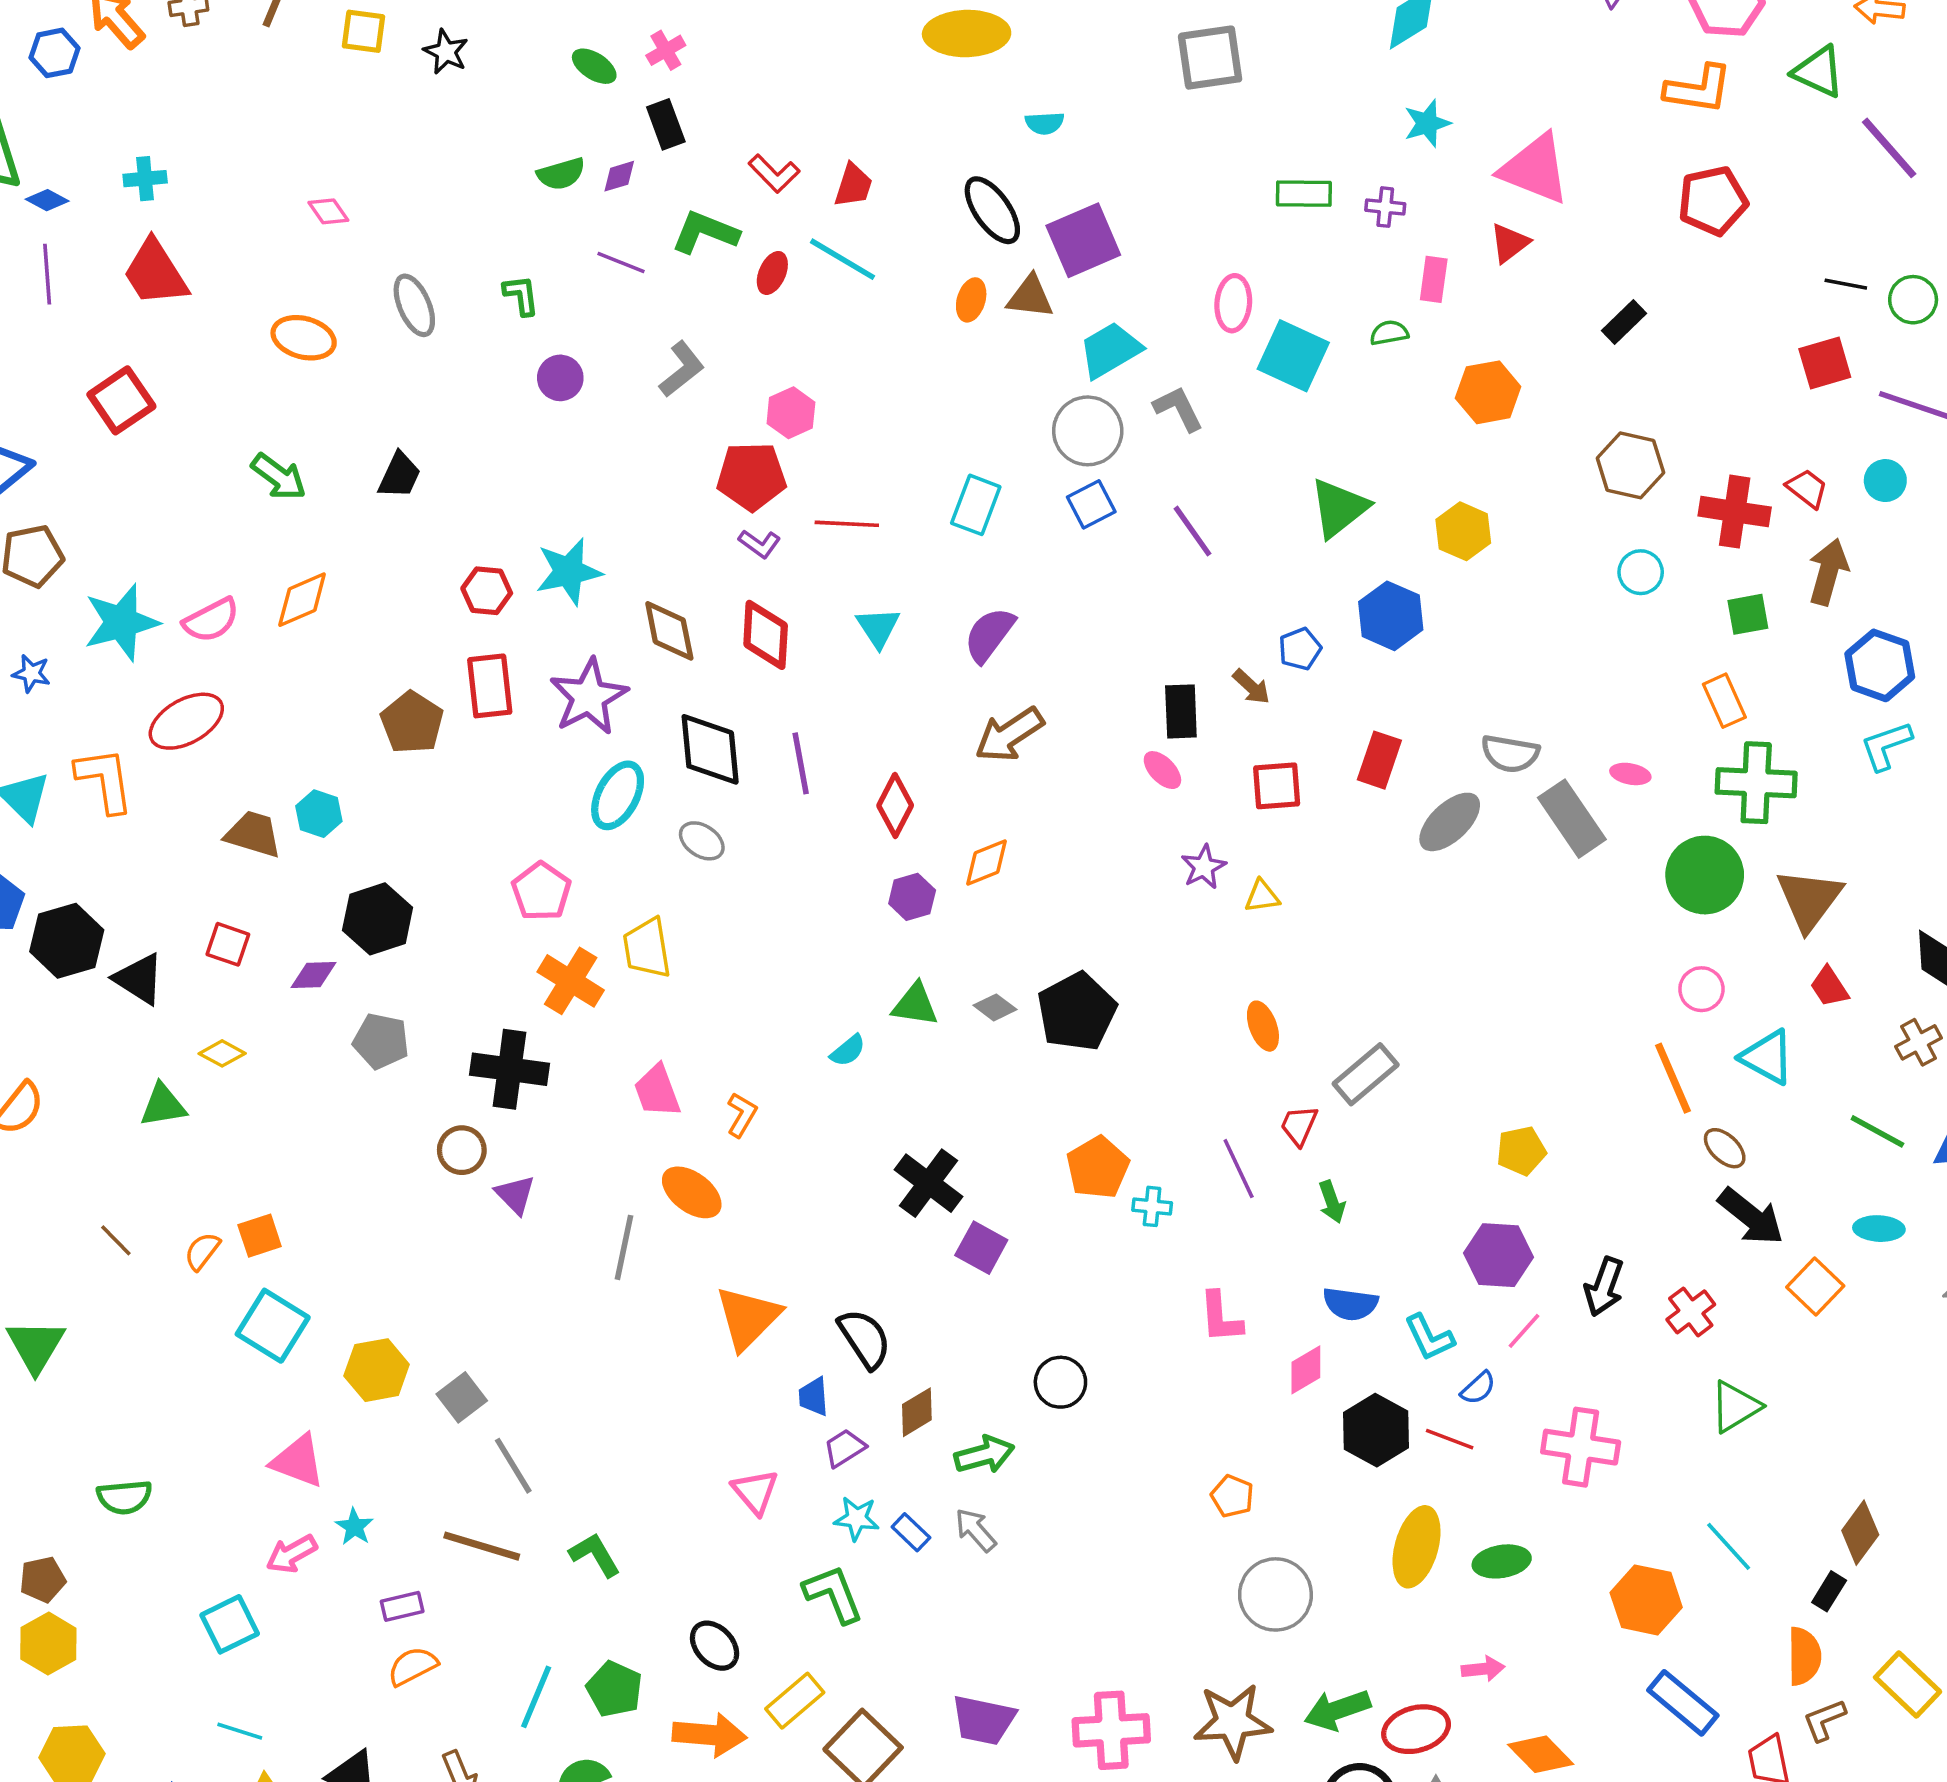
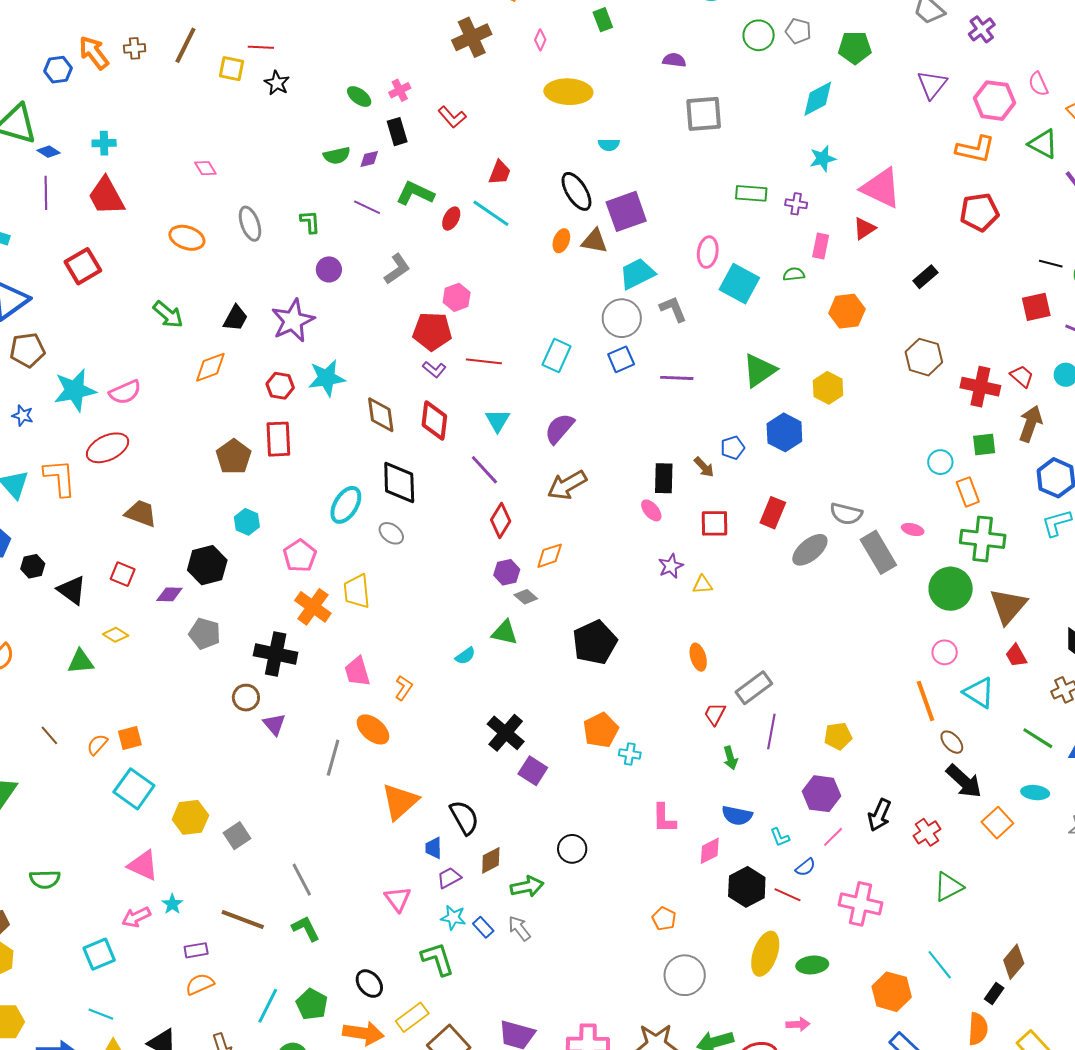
red L-shape: (774, 173) -> (452, 117), moved
purple line: (1193, 531) -> (677, 378), turned -56
cyan circle: (1641, 572) -> (940, 462), moved
orange diamond: (302, 600) -> (210, 367), moved
purple star: (589, 697) -> (293, 321), moved
purple line: (801, 763) -> (484, 470), moved, turned -36
cyan hexagon: (319, 814) -> (247, 522), moved
black hexagon: (67, 941) -> (33, 566), size x0.6
gray diamond: (995, 1007) -> (526, 597), moved
purple line: (1239, 1169) -> (771, 731), moved, turned 32
cyan L-shape: (1429, 1337) -> (780, 837), size x0.7
gray line: (513, 1466) -> (302, 880), moved

